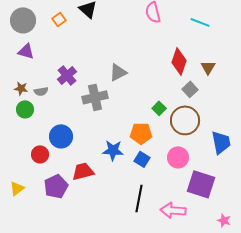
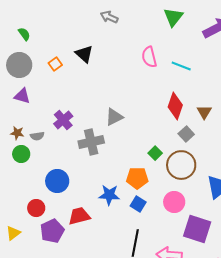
cyan line: (200, 22) -> (181, 66), moved
red circle: (40, 154) -> (36, 208), moved

